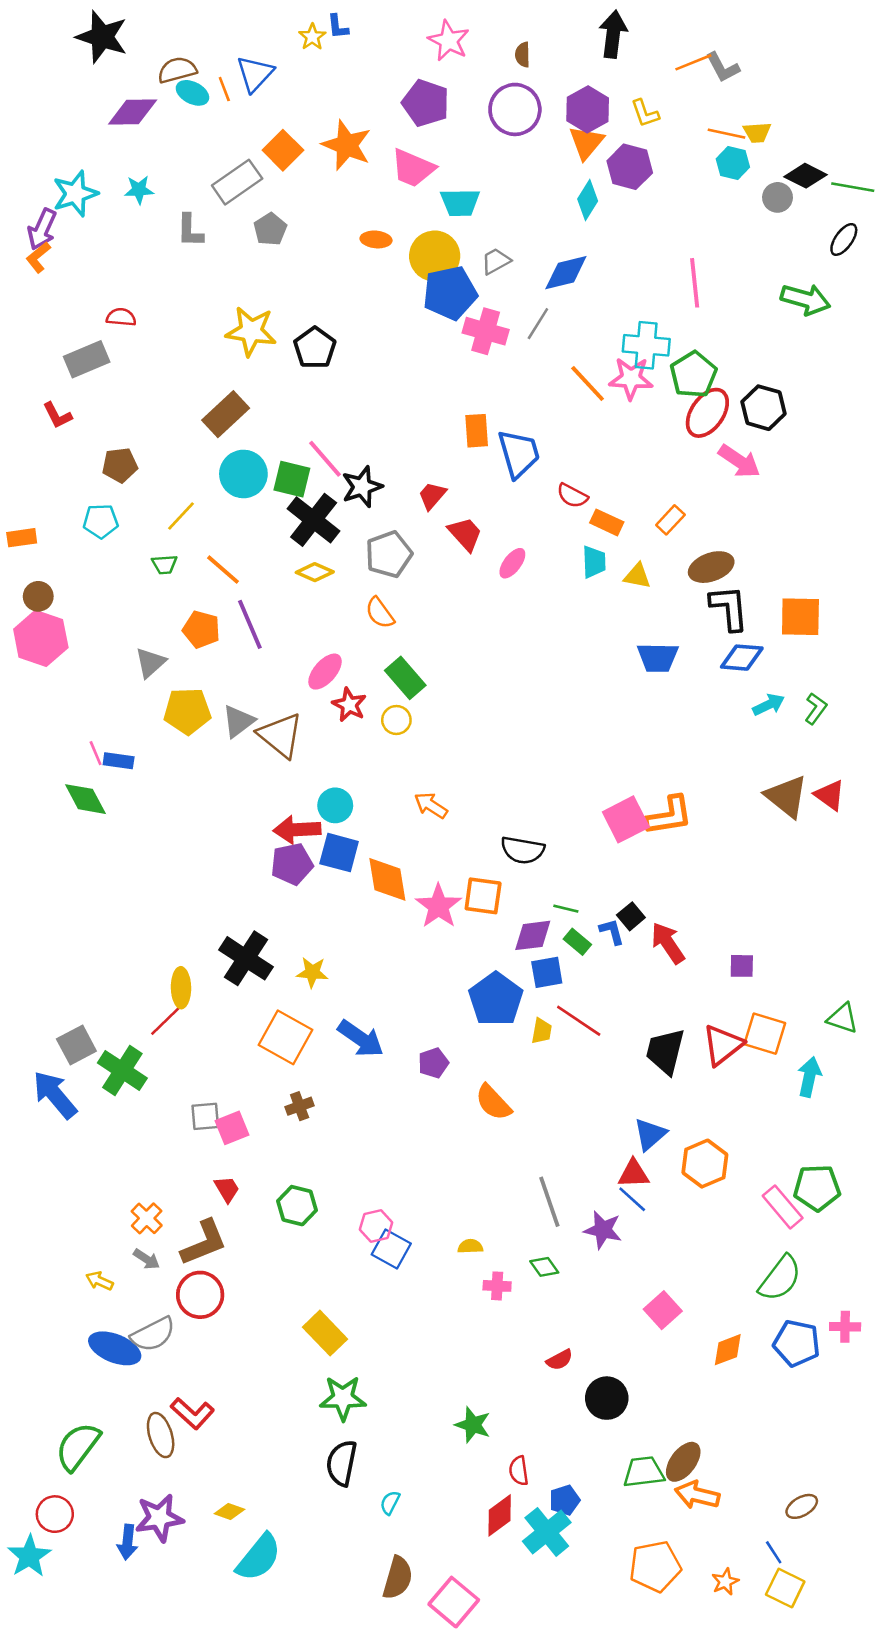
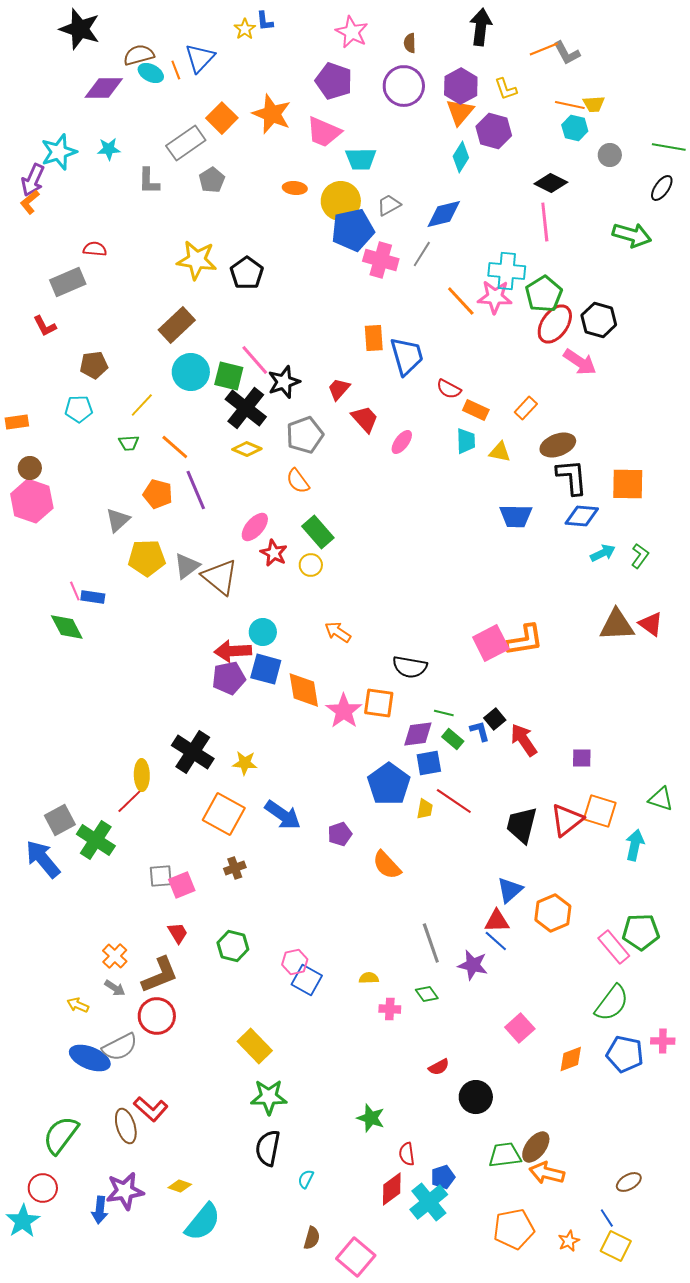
black diamond: (806, 176) -> (551, 183), moved
brown triangle: (786, 796) -> (617, 625), turned -42
brown semicircle: (398, 1578) -> (312, 1238), size x0.7

